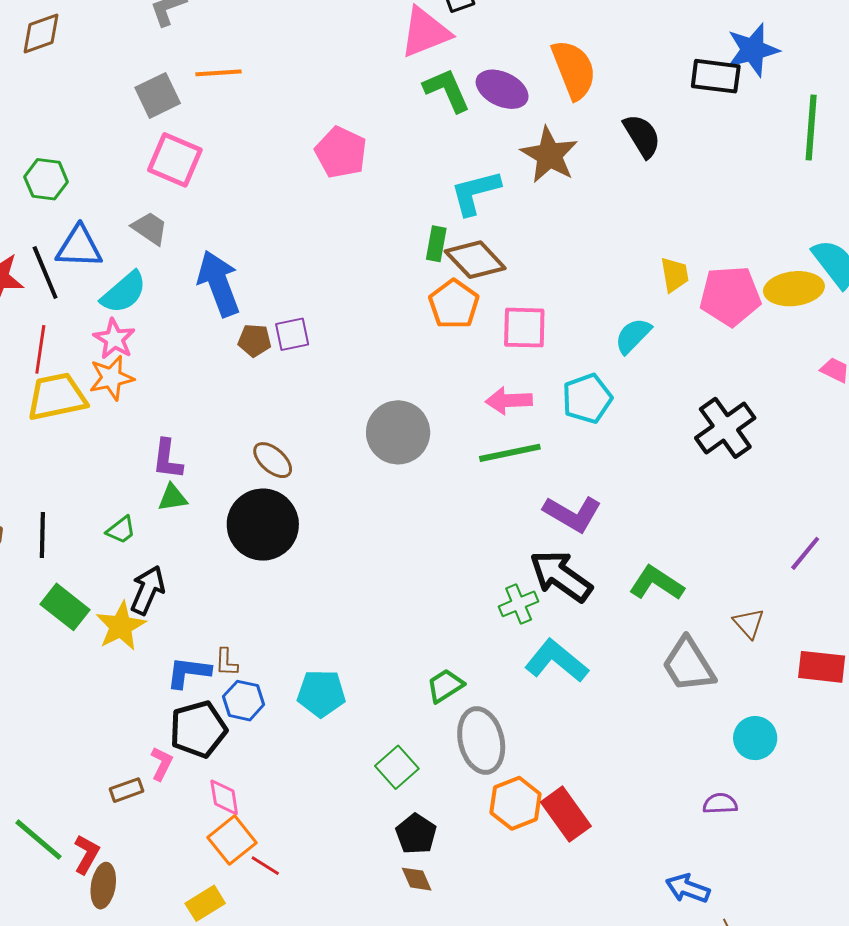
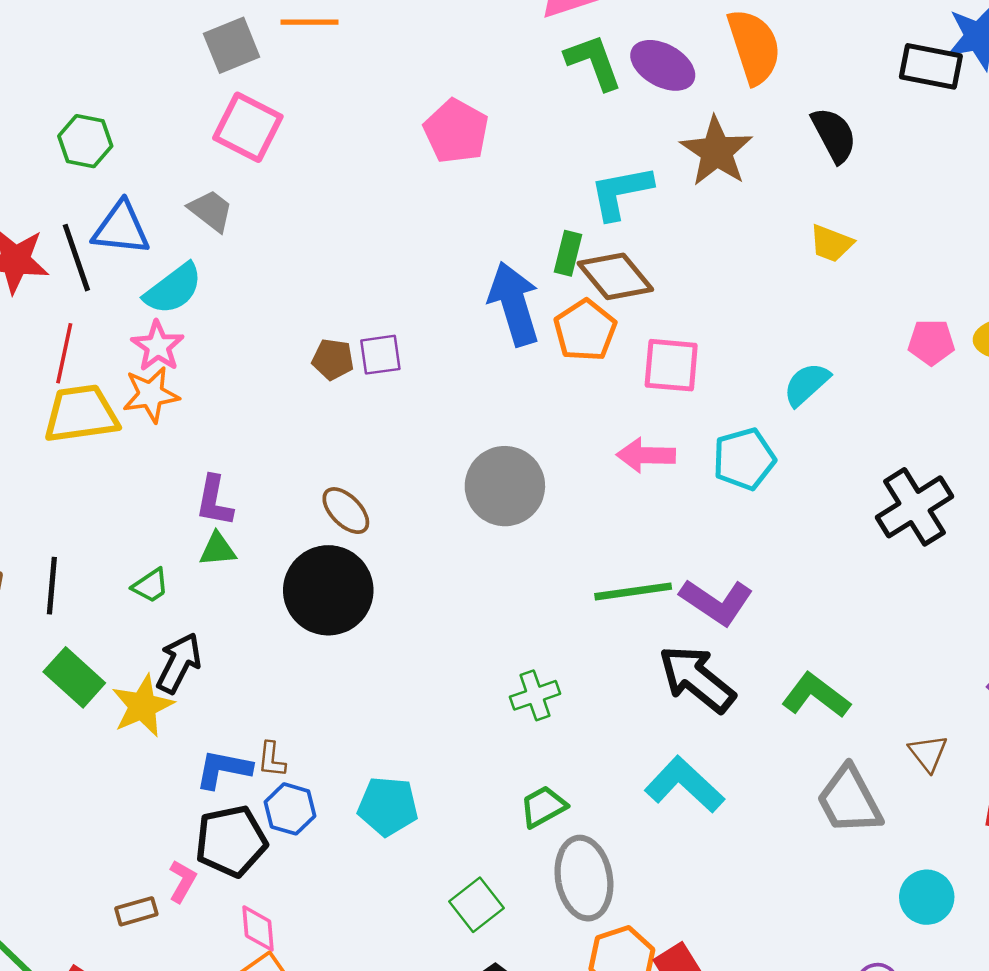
yellow trapezoid: (675, 275) -> (831, 243), moved, turned 117
blue arrow: (219, 284) -> (514, 304), moved
pink pentagon: (730, 296) -> (931, 342), size x0.6
green line: (510, 453) -> (633, 591), moved
green cross: (519, 604) -> (535, 695), moved

